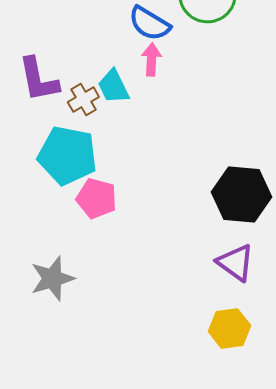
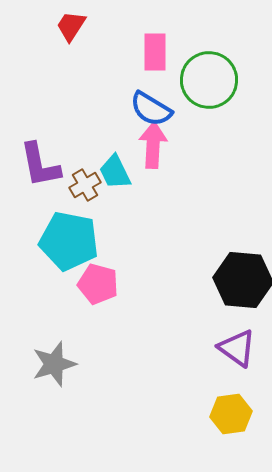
pink arrow: (151, 59) -> (153, 145), size x1.4

